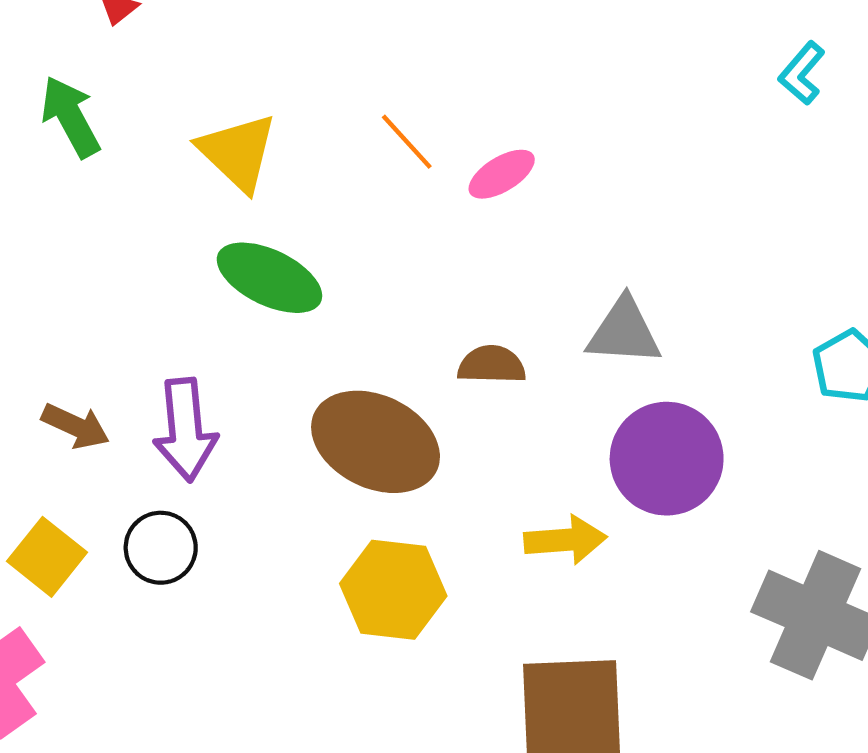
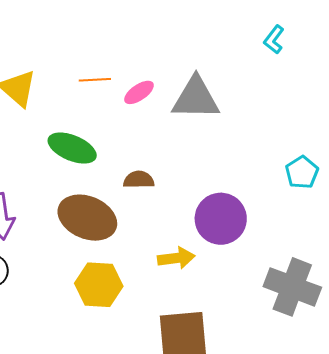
orange line: (407, 142) -> (95, 80), turned -48
green ellipse: (269, 278) -> (72, 148), moved
gray triangle: (624, 332) -> (196, 98), moved, size x1.4

